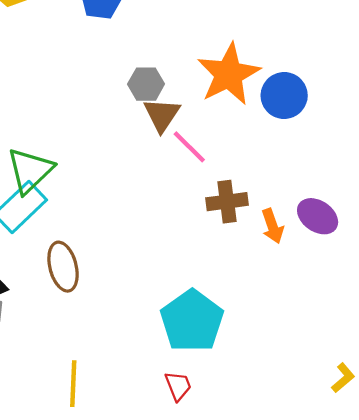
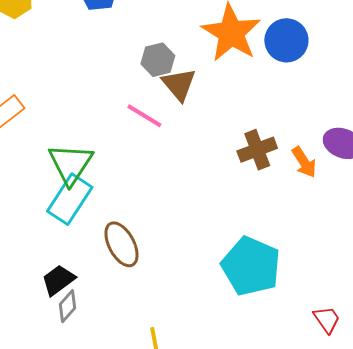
pink line: (189, 147) -> (144, 116), moved
red trapezoid: (178, 386) -> (327, 320), moved

